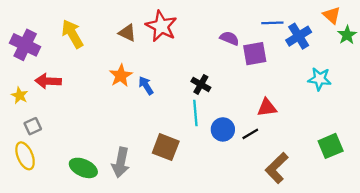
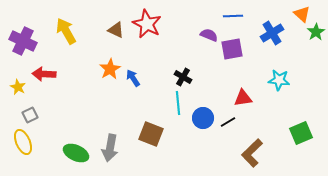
blue line: (272, 23) -> (233, 16), moved
cyan star: (320, 79) -> (279, 80), moved

